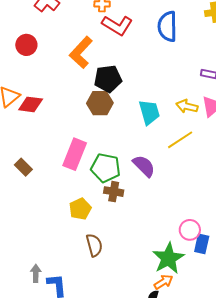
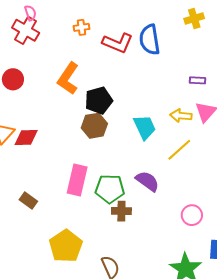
red L-shape: (117, 25) -> (118, 43), moved
yellow pentagon: (80, 209) -> (66, 246), moved, size x1.5
pink circle: (190, 230) -> (192, 215), moved

